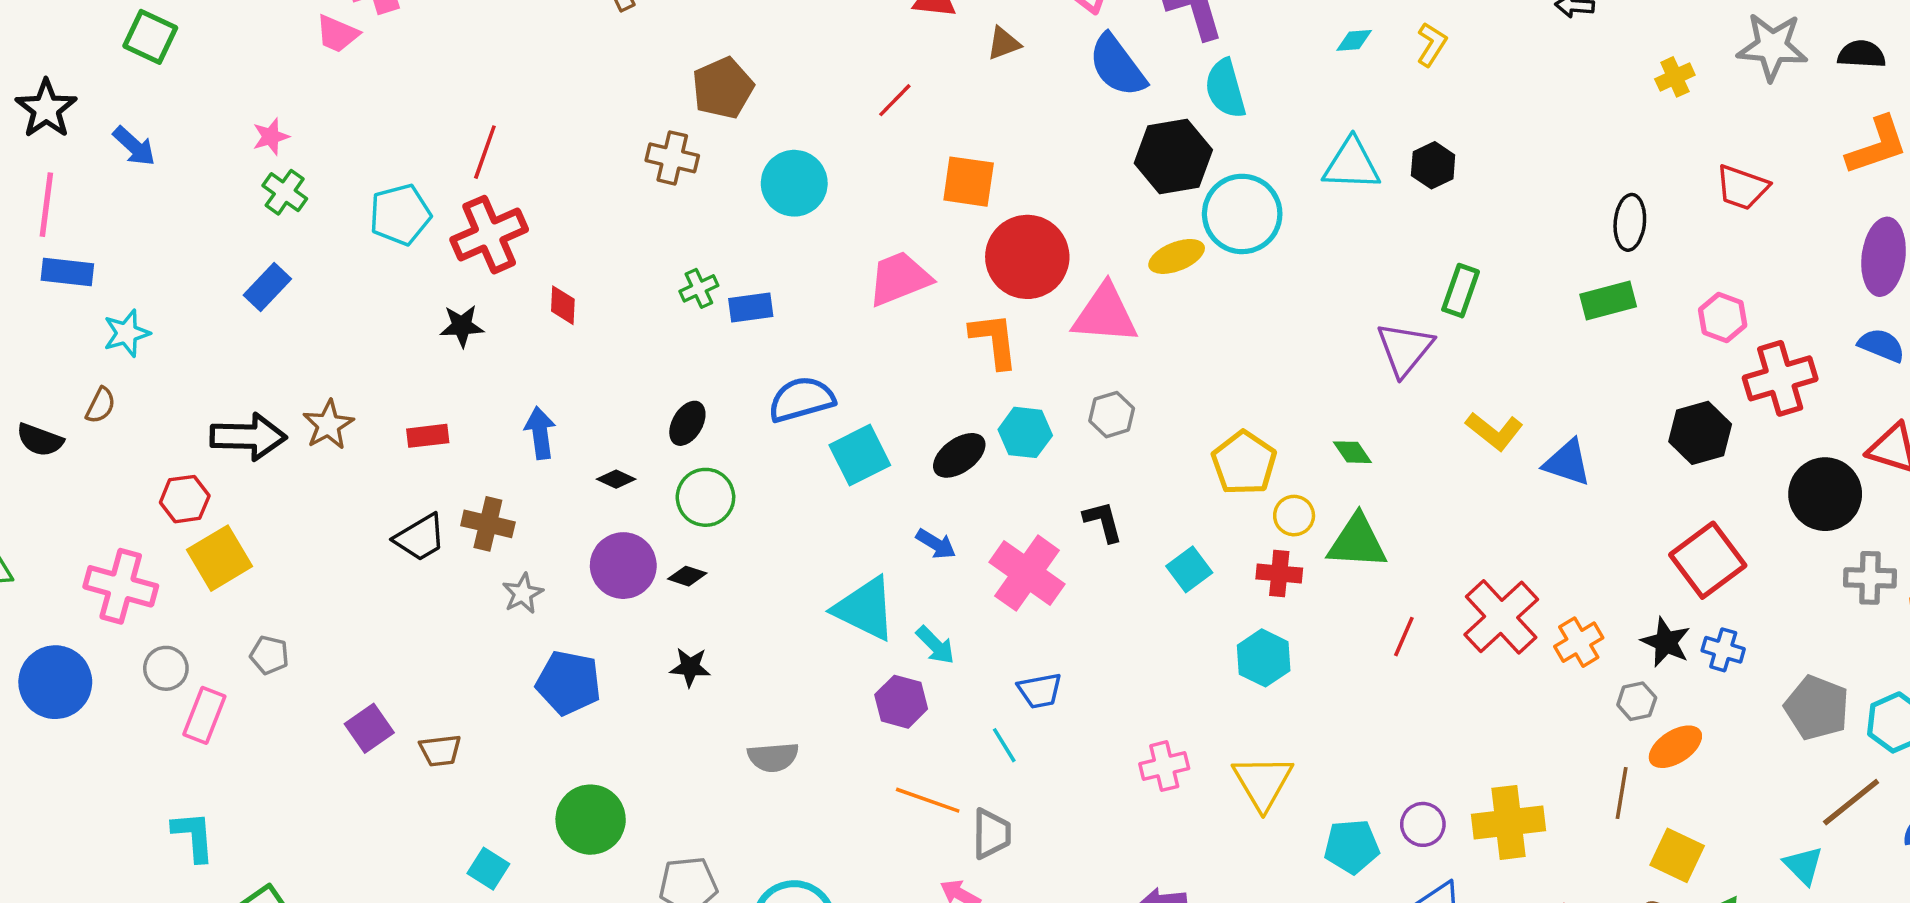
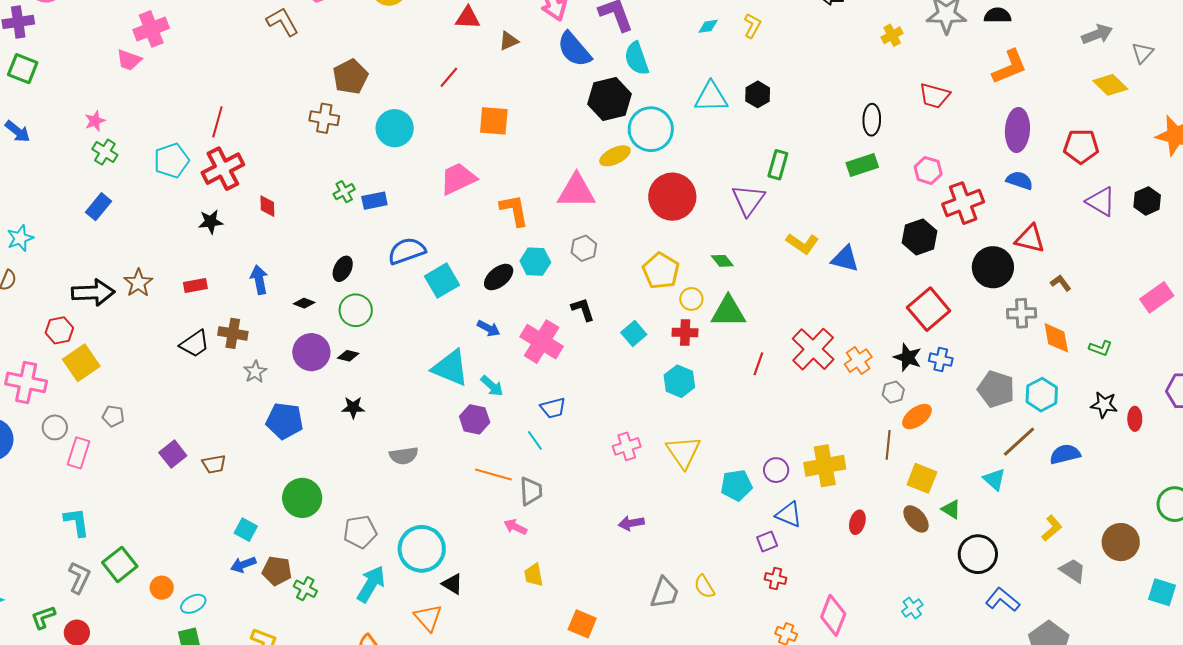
red circle: (1027, 257) -> (672, 197), moved

